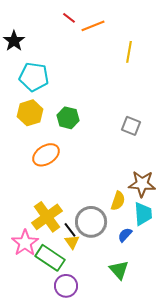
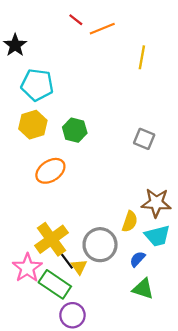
cyan trapezoid: (143, 214) -> (157, 236), turned 80
black line: (70, 230) -> (67, 261), moved
green triangle: (119, 270) -> (143, 289), moved, turned -30

